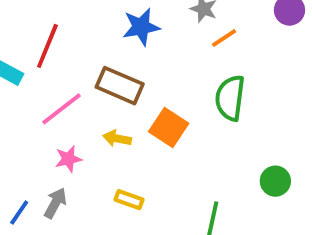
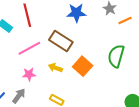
orange line: (224, 38) -> (125, 20), moved
red line: (47, 46) -> (27, 15), turned -45

